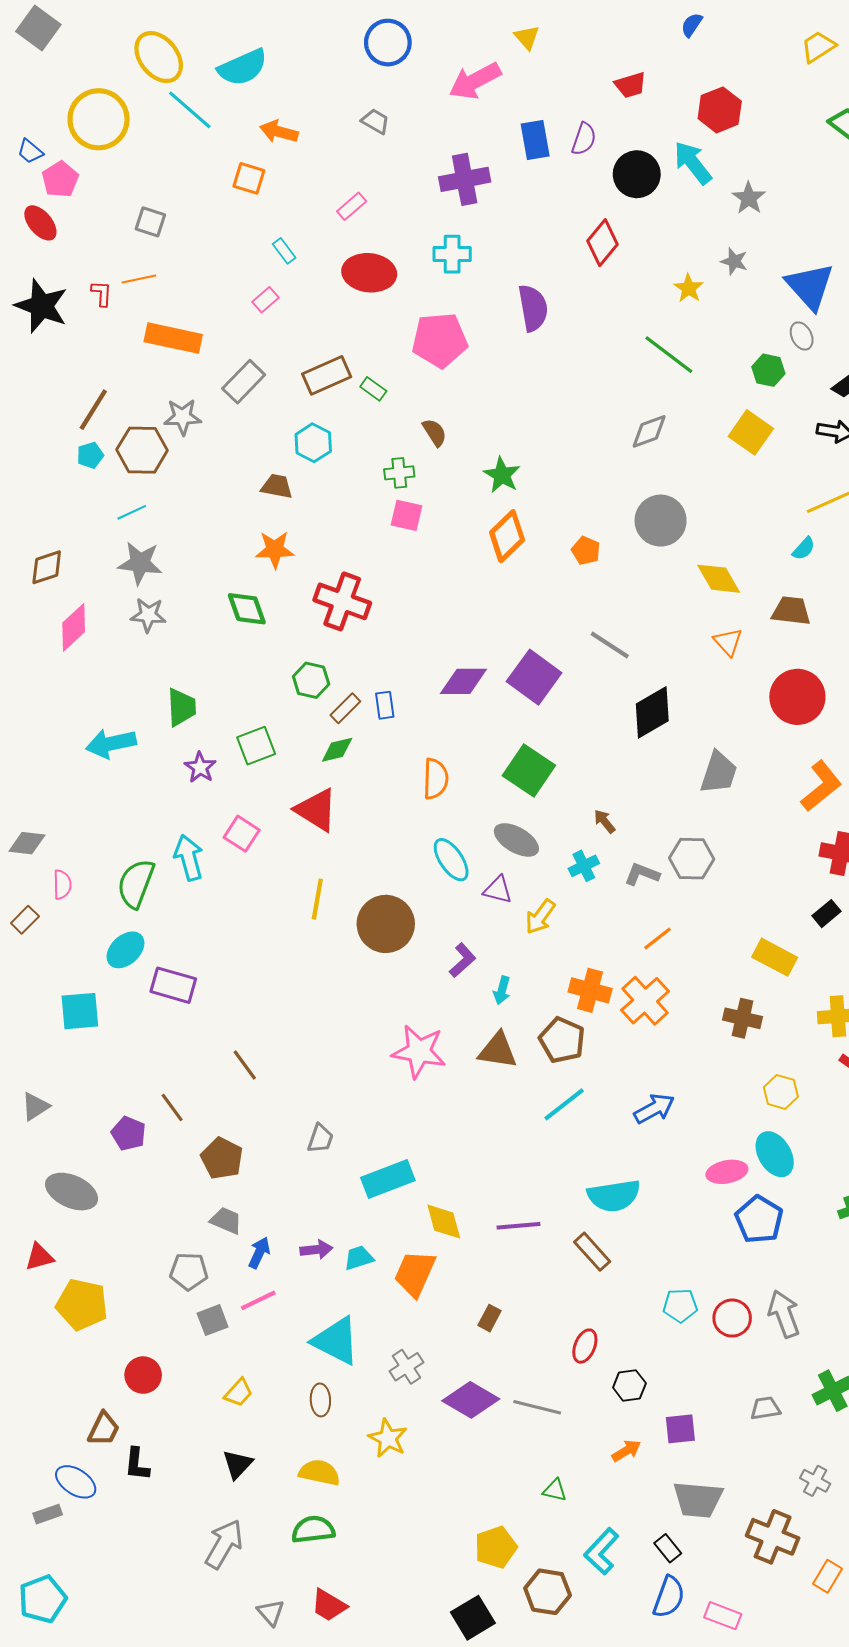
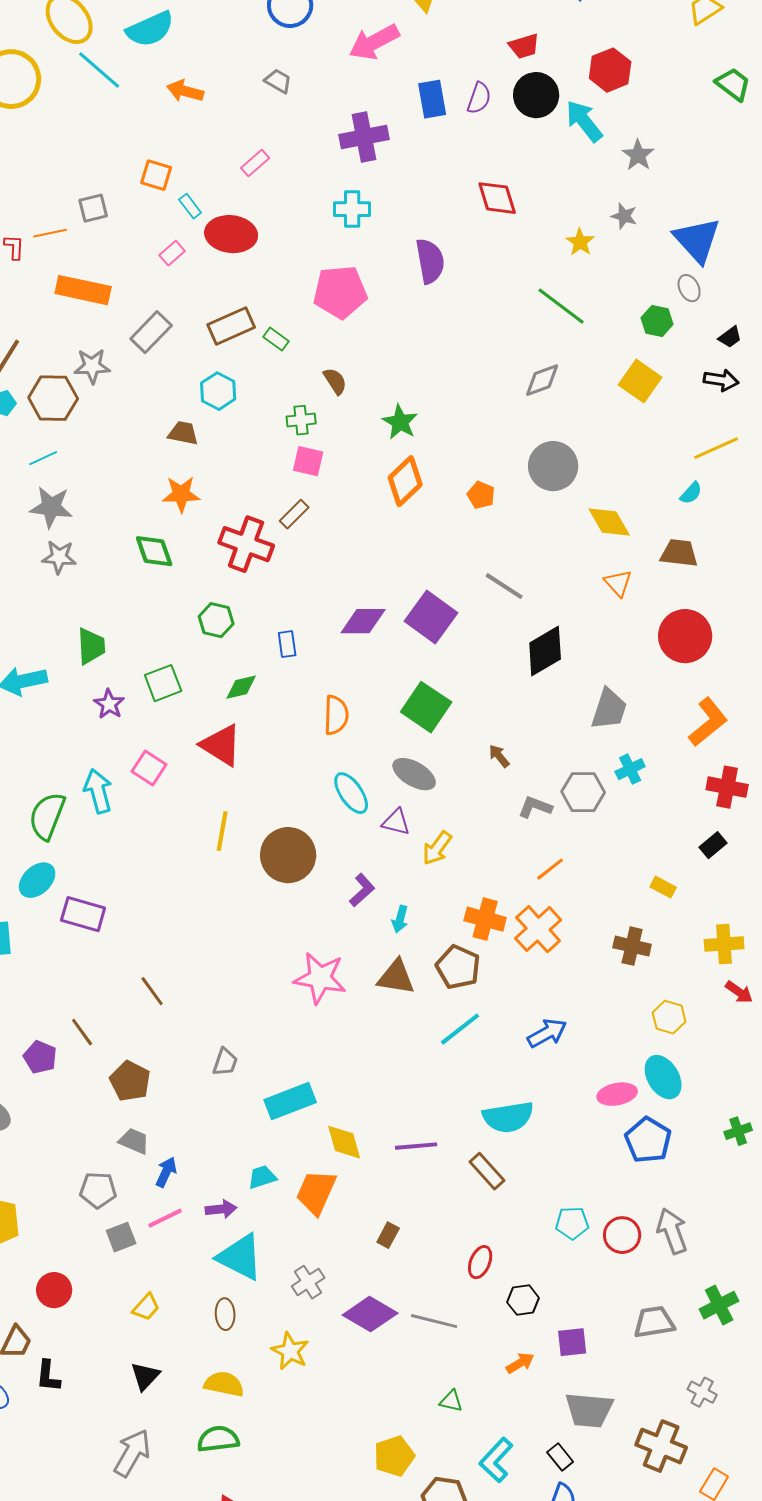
black circle: (637, 174) -> (536, 95), moved
orange square: (249, 178) -> (156, 175), moved
gray square: (150, 222) -> (93, 208), moved, turned -32
red diamond: (603, 243) -> (497, 198), turned -57
red ellipse: (369, 273) -> (231, 234), moved
brown rectangle: (345, 708) -> (294, 514), moved
cyan cross: (584, 866) -> (630, 769), moved
yellow rectangle: (775, 957) -> (663, 887), size x0.6
purple arrow: (316, 1250) -> (221, 1209), moved
gray trapezoid: (765, 1408) -> (654, 1322), size x1.4

